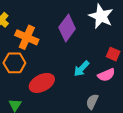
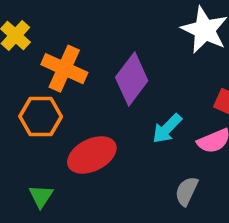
purple diamond: (67, 28) -> (132, 79), moved

